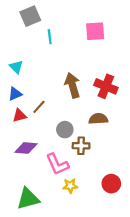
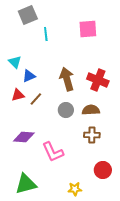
blue triangle: (15, 94) -> (29, 76), moved
red triangle: (19, 116) -> (18, 95), moved
gray circle: (65, 130) -> (66, 110), moved
brown cross: (81, 146) -> (92, 135), moved
yellow star: (70, 186) -> (75, 189), moved

